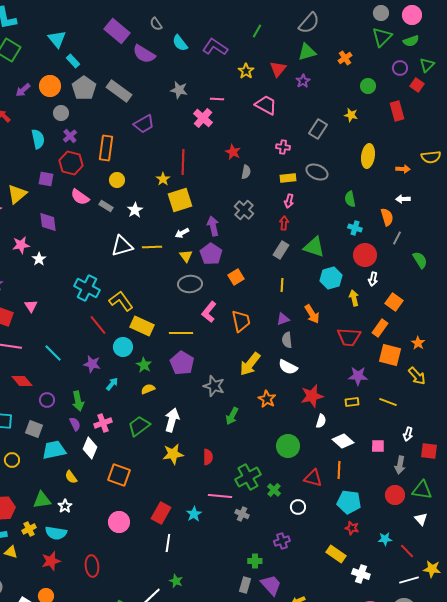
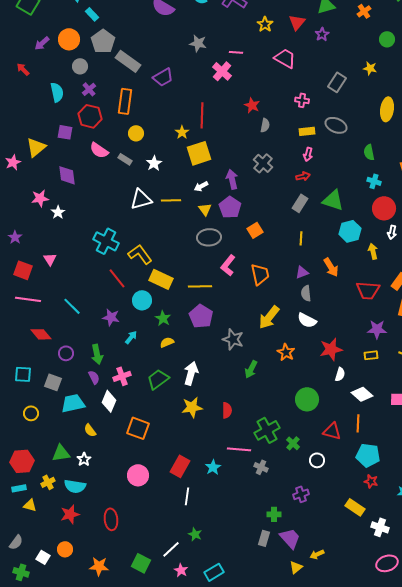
gray rectangle: (119, 91) -> (128, 61), moved
red arrow: (284, 223) -> (303, 176), turned 72

